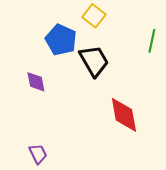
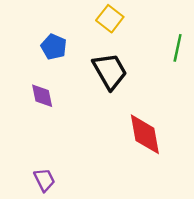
blue pentagon: (61, 40) -> (54, 47), moved, size x0.7

